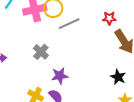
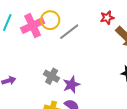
gray cross: (41, 52) -> (52, 76), moved

